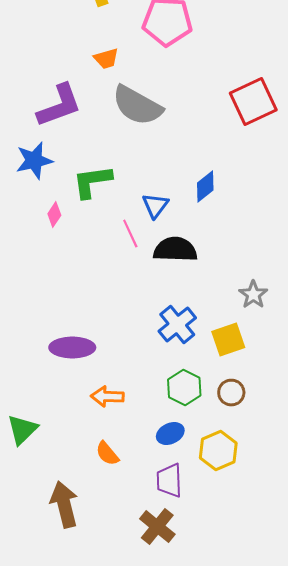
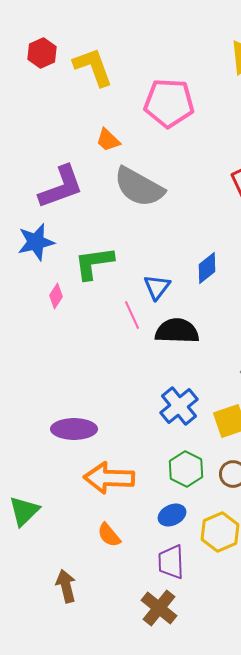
orange trapezoid: (106, 58) -> (108, 140), turned 60
orange arrow: (107, 396) -> (109, 478), size x1.5
brown arrow: (64, 504) -> (66, 586), size x0.7

